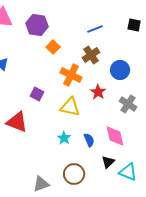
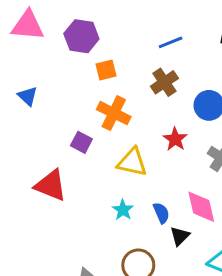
orange square: (53, 47) -> (106, 70), turned 32
orange cross: (71, 75) -> (114, 113), moved
black triangle: (108, 162) -> (180, 236), moved

